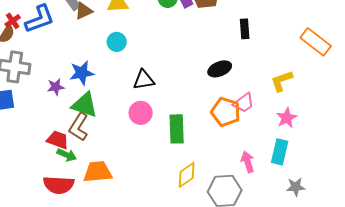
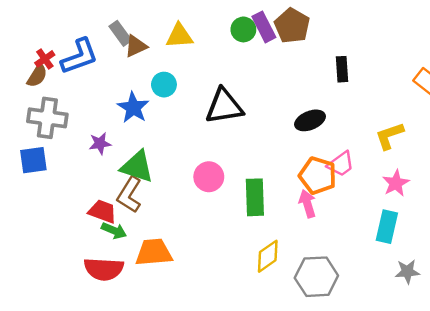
cyan circle: (117, 42) -> (164, 85), moved
blue star: (82, 73) -> (133, 108), moved, turned -30
black triangle: (144, 80) -> (224, 106), moved, size x1.4
pink arrow: (248, 162) -> (307, 204), moved

